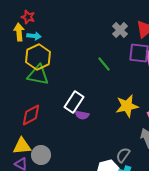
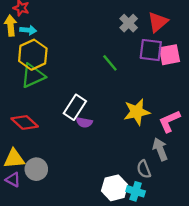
green triangle: (38, 75) -> (33, 76), turned -35
red diamond: (31, 115) -> (25, 122), turned 70
gray semicircle: (123, 155) -> (144, 169), moved, turned -56

